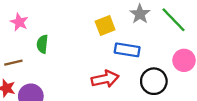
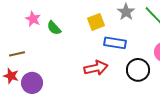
pink star: (19, 22) -> (33, 19), moved
green semicircle: (42, 44) -> (54, 28), moved, turned -49

